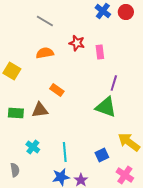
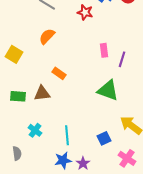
red star: (77, 43) -> (85, 12), moved
pink rectangle: (100, 52) -> (104, 50), moved
orange semicircle: (45, 53) -> (47, 36), turned -36
purple line: (114, 83) -> (122, 59), moved

